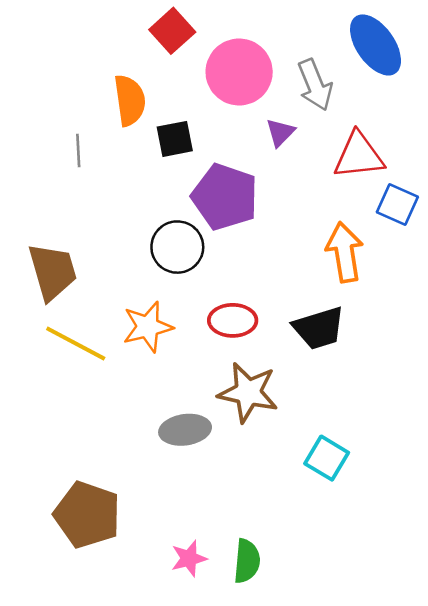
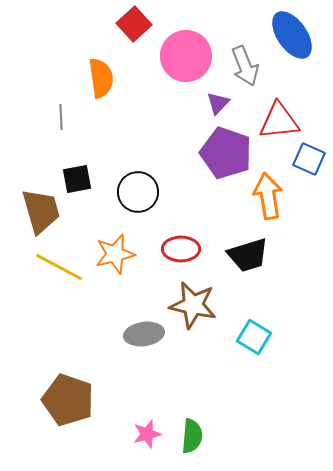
black square: (175, 139) -> (77, 179), moved
purple pentagon: (225, 197) -> (226, 153), moved
cyan square: (327, 458) -> (254, 337), moved

